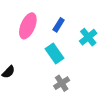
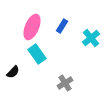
cyan rectangle: (54, 54) -> (37, 54), moved

